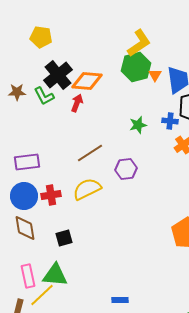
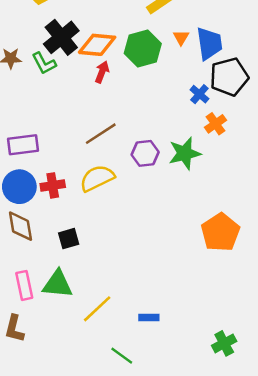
green hexagon: (136, 67) -> (143, 49), moved
red arrow: (77, 103) -> (102, 72), moved
blue cross: (170, 121) -> (199, 94), turned 35
green star: (138, 125) -> (185, 153), moved, size x1.5
yellow line: (42, 295) -> (97, 309), moved
blue rectangle: (120, 300) -> (149, 317), moved

